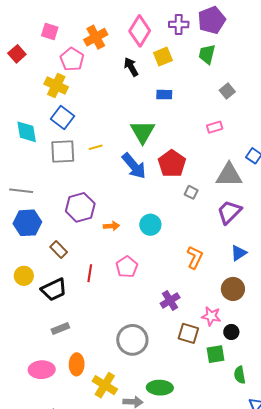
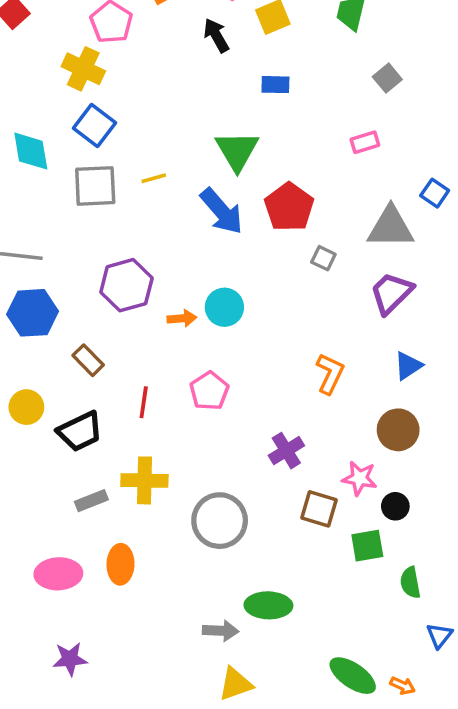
cyan circle: (150, 225) -> (224, 307), moved
yellow cross: (105, 385) -> (144, 480), moved, turned -30

